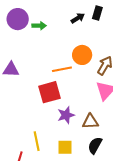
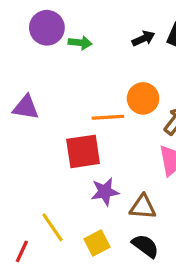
yellow line: (37, 141) -> (53, 227), turned -30
black semicircle: (95, 145) -> (145, 246), turned 90
yellow square: (65, 147) -> (97, 243), turned -35

